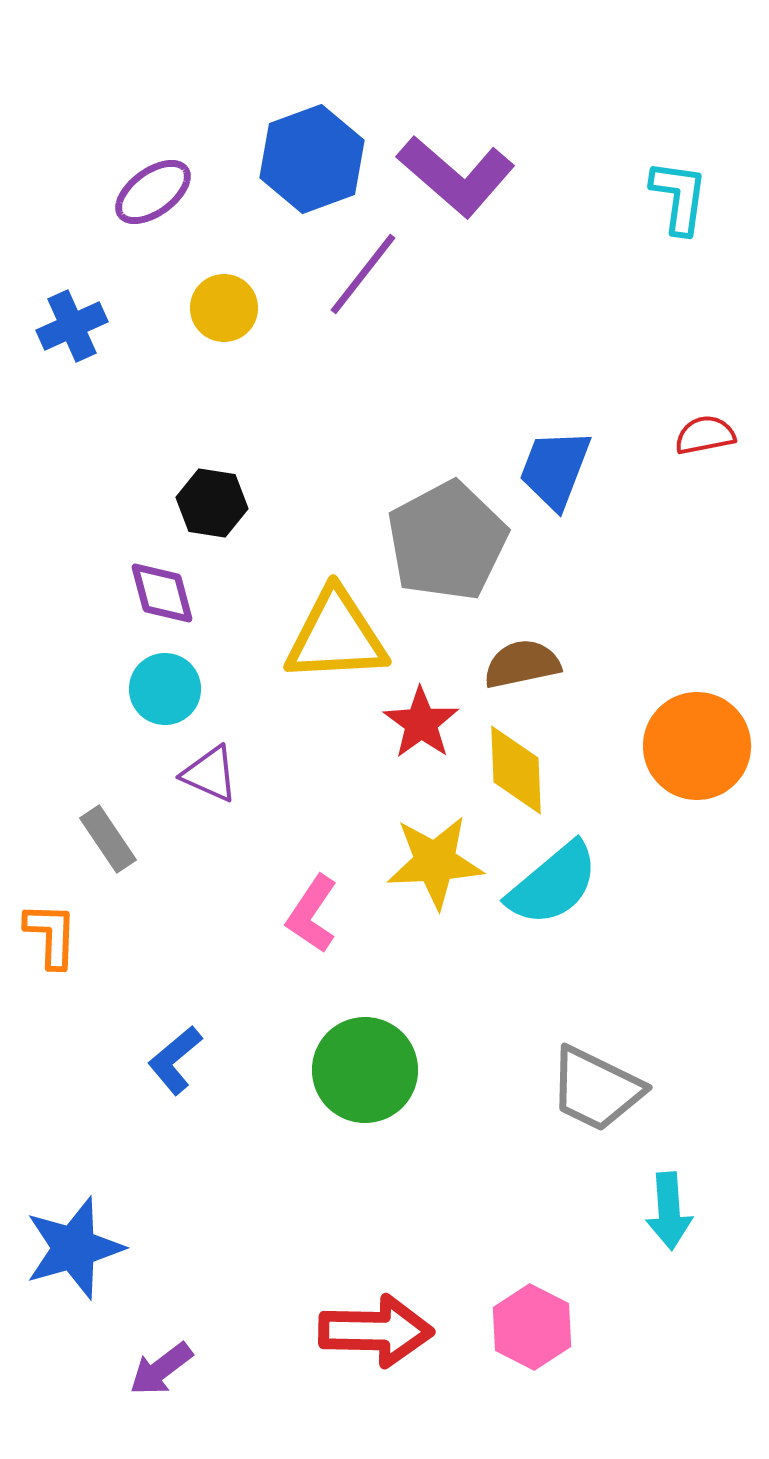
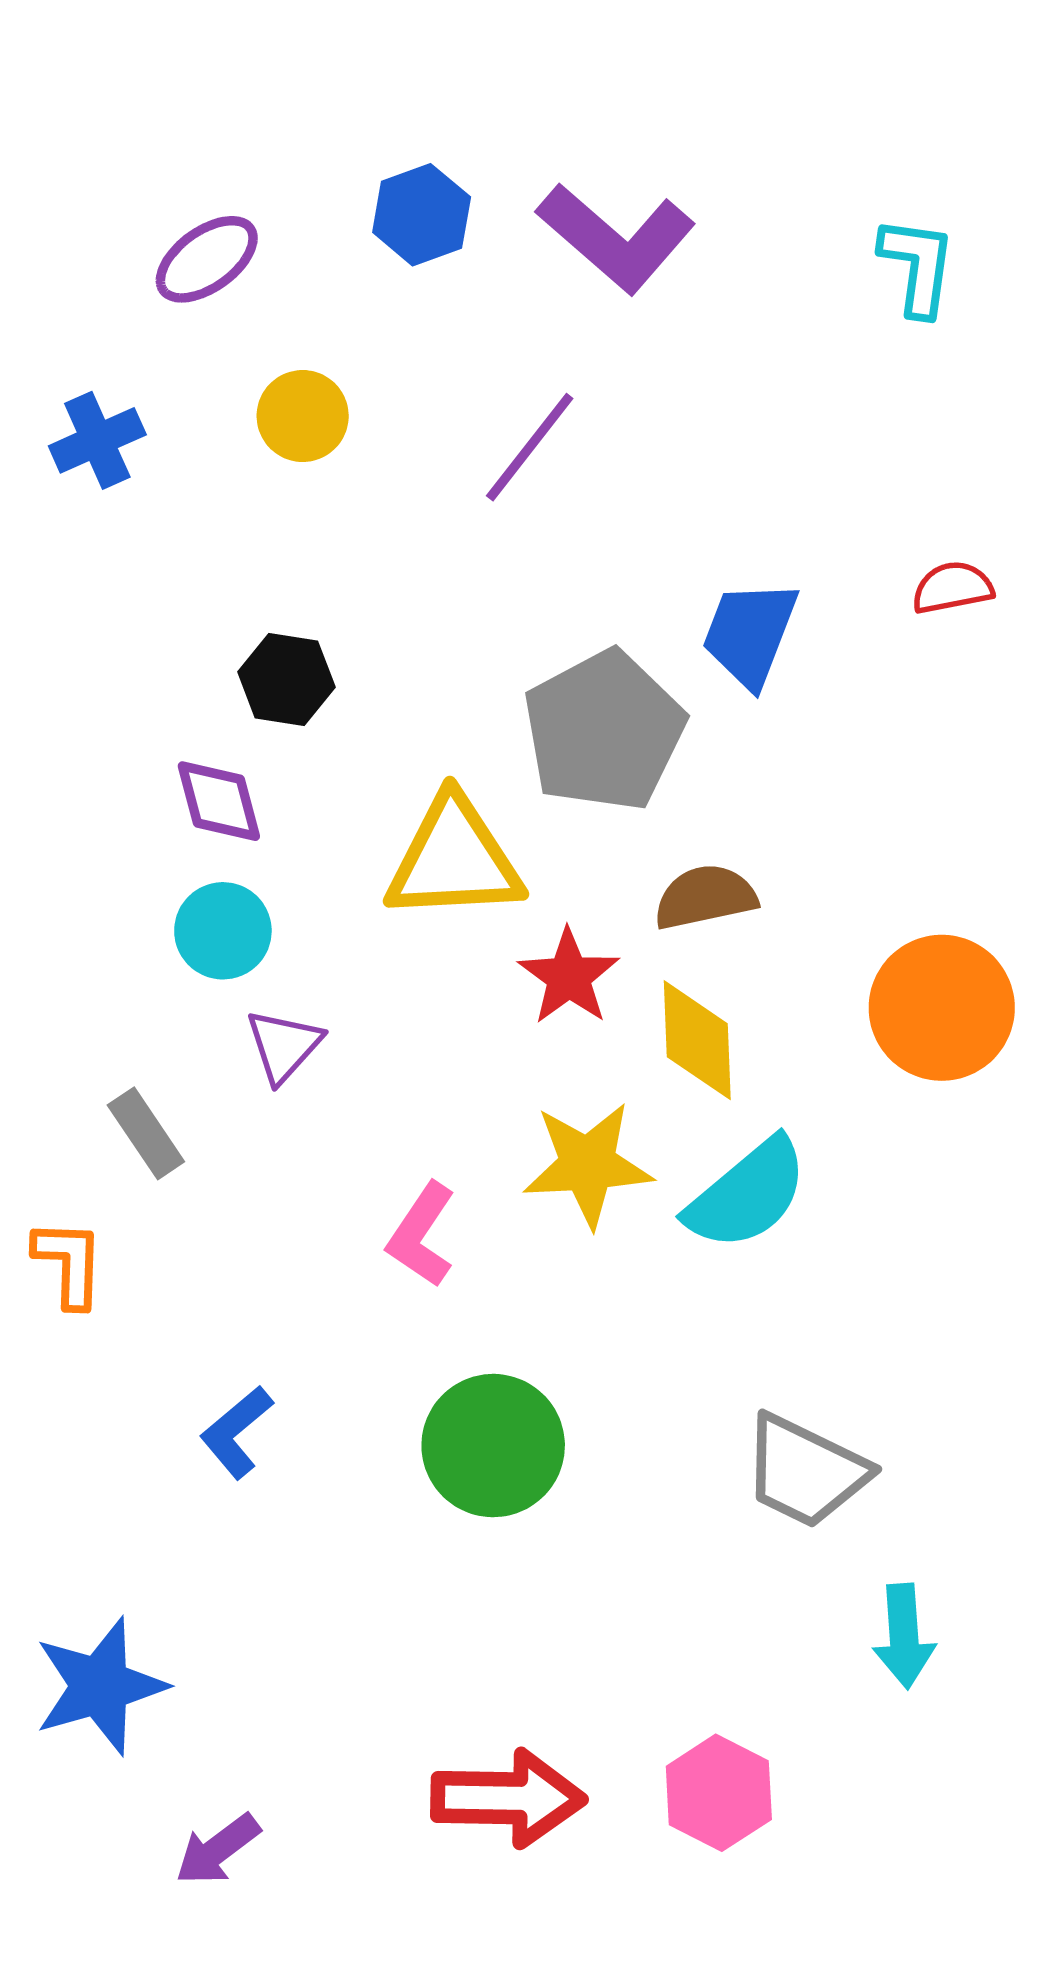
blue hexagon: (312, 159) -> (422, 215), size x0.7
purple line: (363, 274) -> (530, 447), moved
purple triangle: (210, 774) -> (284, 1046), turned 48

